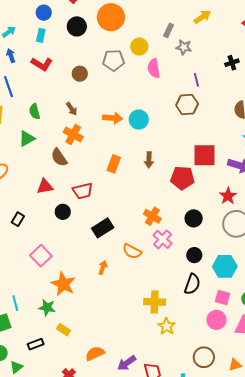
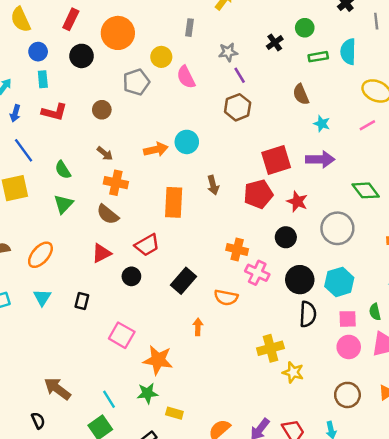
gray star: (184, 47) -> (228, 52), moved
blue arrow: (11, 56) -> (15, 113), turned -128
orange rectangle: (114, 164) -> (174, 202), size x1.4
red star: (228, 196) -> (297, 201), moved
black circle: (194, 255) -> (300, 280), size x1.5

